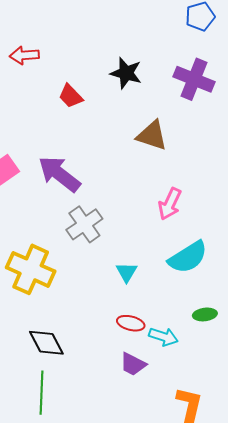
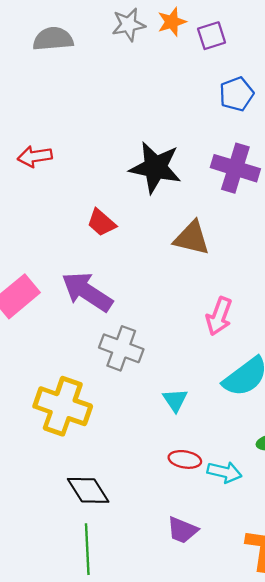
black star: (126, 73) -> (155, 167), size x1.4
red trapezoid: (71, 96) -> (101, 223), moved
gray cross: (84, 224) -> (121, 348), turned -30
purple trapezoid: (133, 364) -> (182, 530), moved

